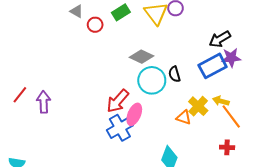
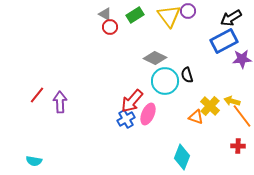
gray triangle: (77, 11) -> (105, 14), moved
black arrow: (220, 39) -> (231, 18), moved
blue rectangle: (213, 66) -> (224, 41), moved
blue cross: (120, 128) -> (126, 119), moved, size x0.7

